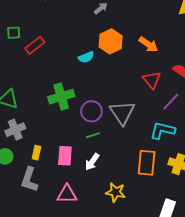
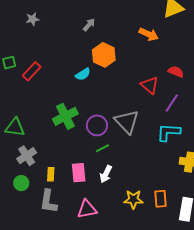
orange arrow: (148, 44) -> (149, 34), moved
orange rectangle: (147, 163) -> (160, 199), moved, size x0.7

